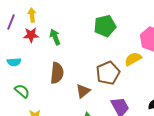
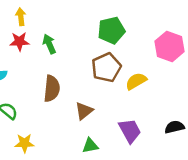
yellow semicircle: (133, 59) -> (136, 81), moved
brown pentagon: (108, 73) -> (106, 67), moved

